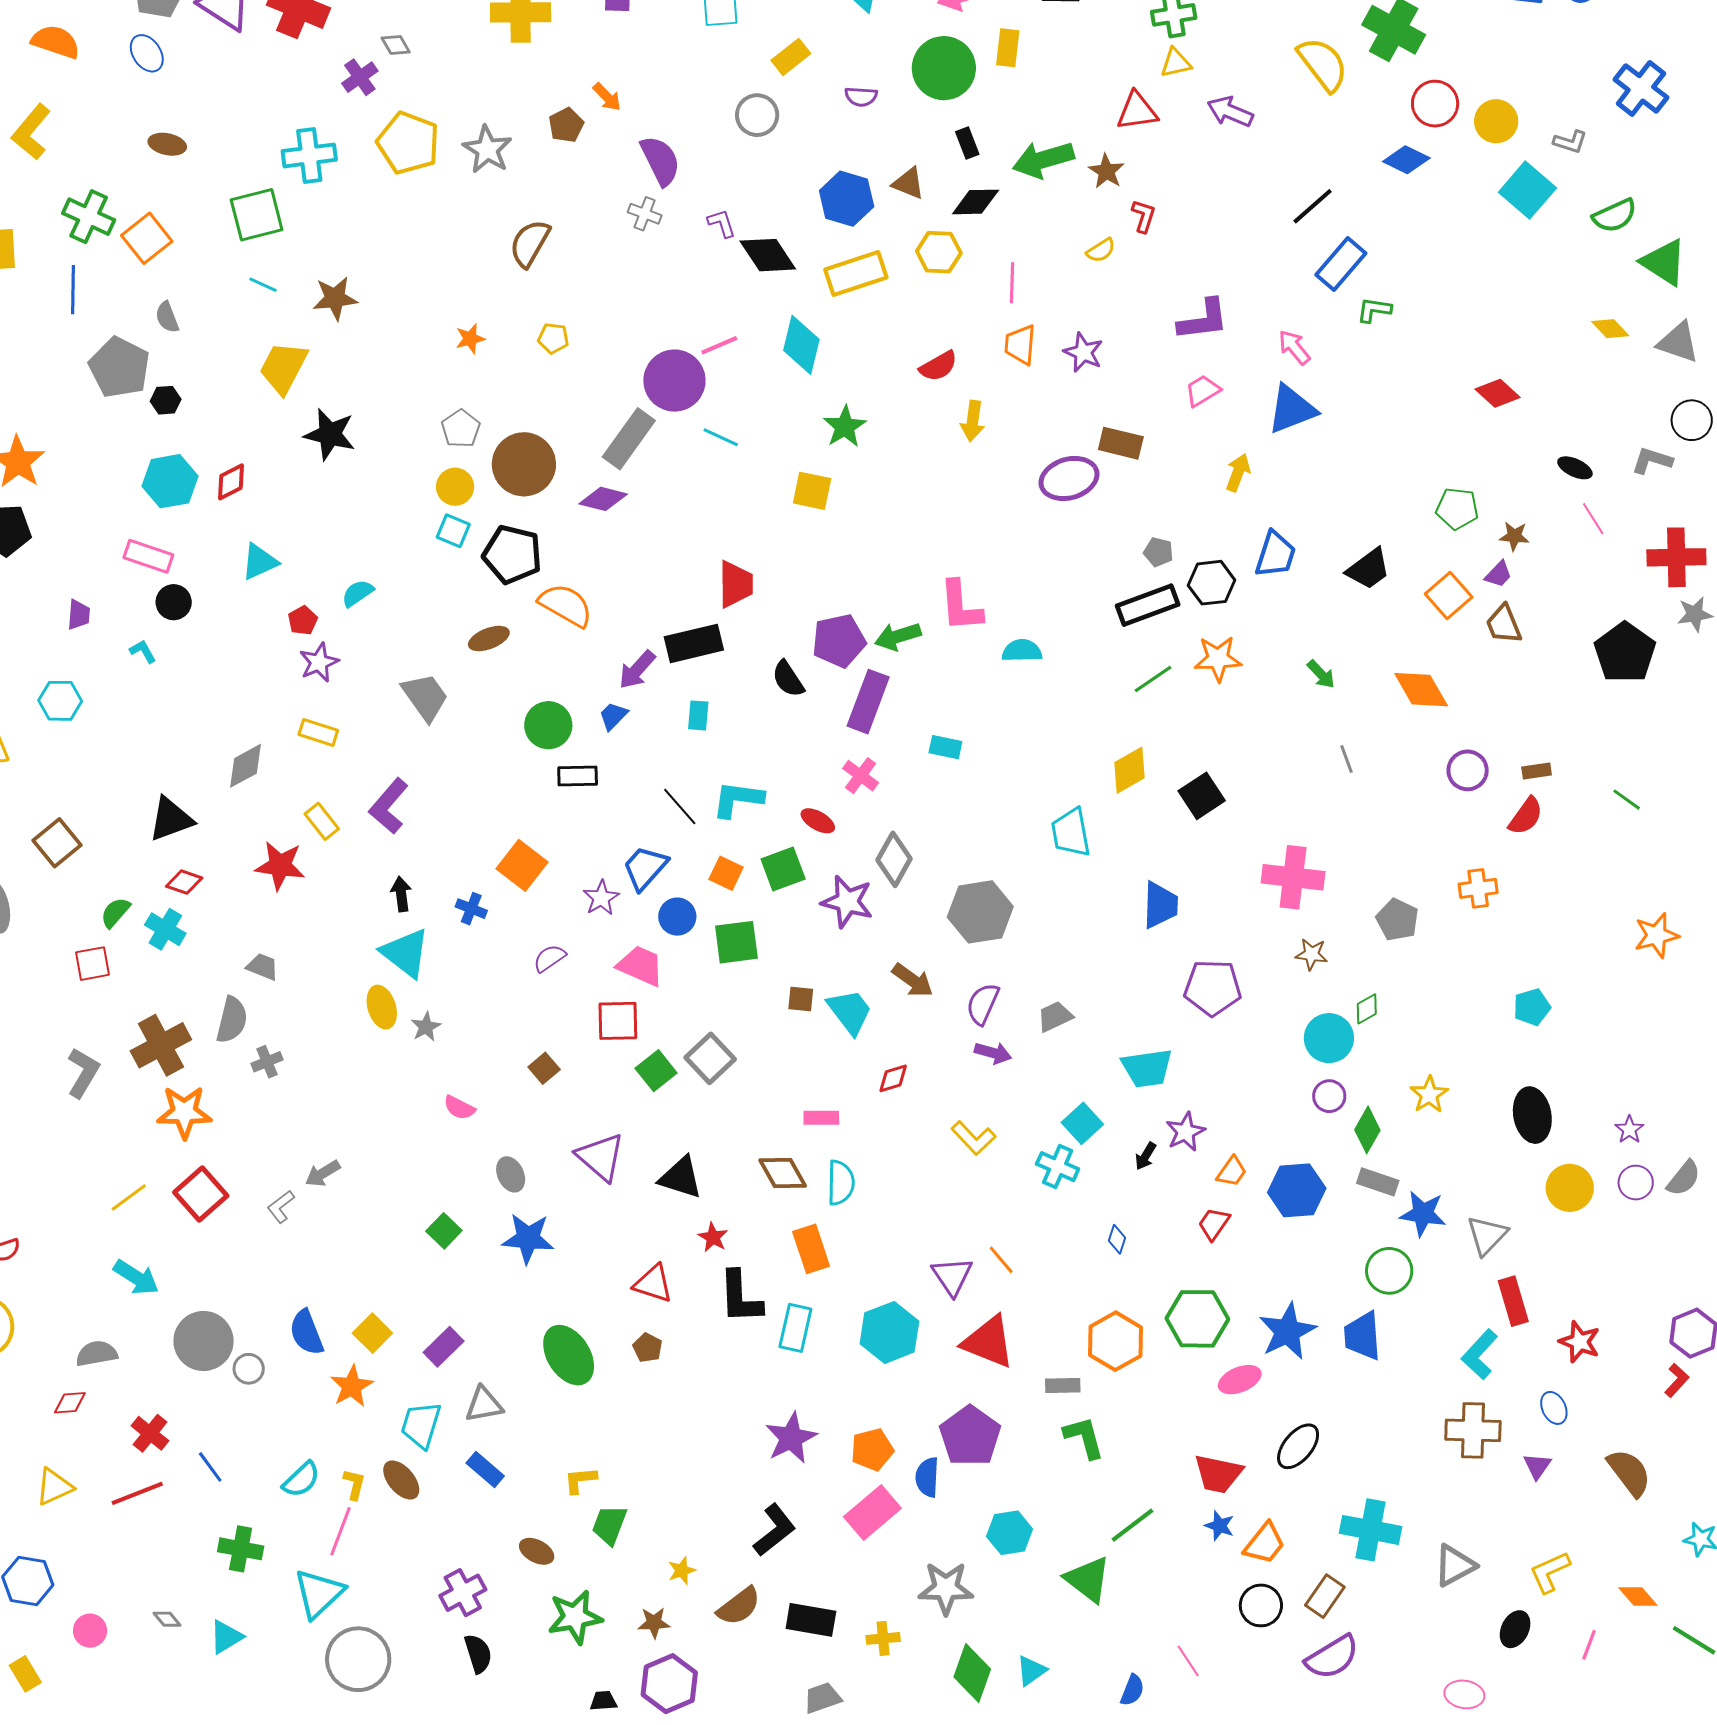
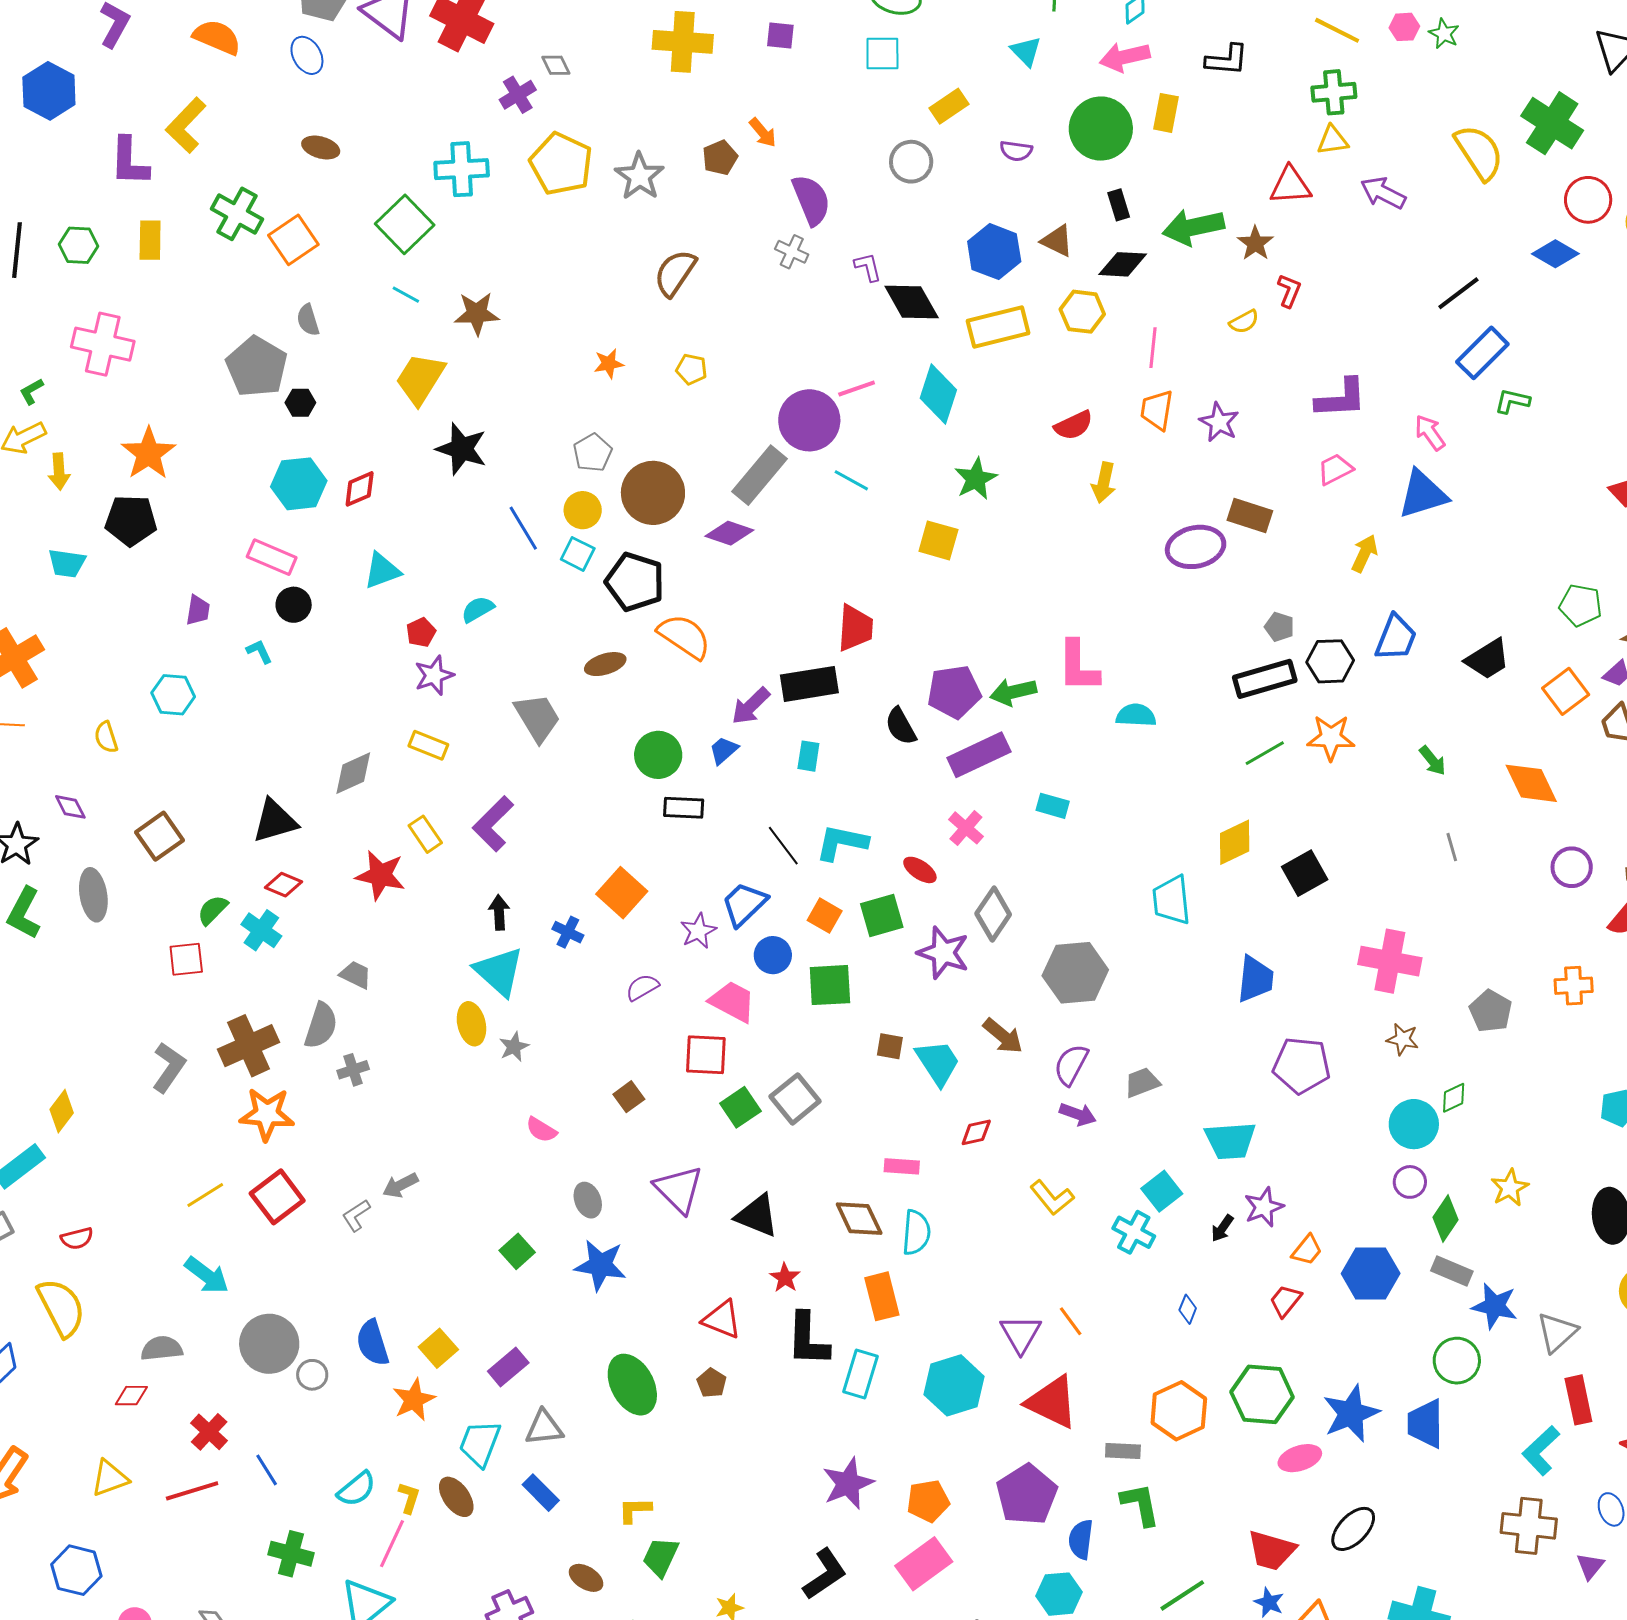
green square: (257, 215) -> (405, 224), turned -34
blue line: (73, 290) -> (523, 528), moved, turned -36
purple rectangle: (868, 702) -> (979, 755), turned 40
blue semicircle: (927, 1477) -> (1081, 1539), moved

